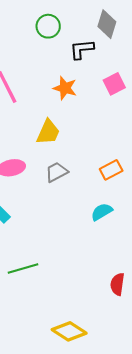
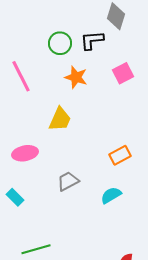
green circle: (48, 26) -> (60, 43), moved
gray trapezoid: (57, 172) -> (68, 181), moved

